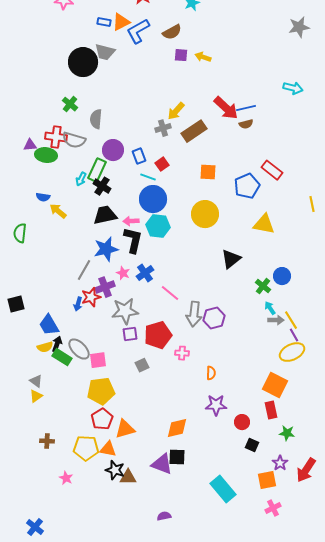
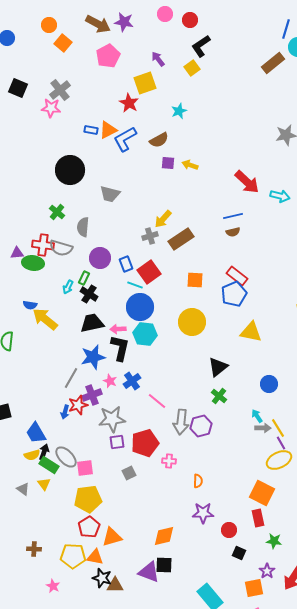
gray trapezoid: (105, 52) -> (110, 194), moved
red arrow: (226, 108) -> (247, 182), moved
red square: (162, 164) -> (149, 272), size x1.6
green rectangle: (97, 170) -> (84, 278), size x0.6
red rectangle: (272, 170) -> (237, 276), moved
yellow arrow: (58, 211) -> (45, 319), size x1.5
green cross: (263, 286) -> (219, 396), moved
yellow triangle: (36, 396) -> (44, 484), moved, turned -32

